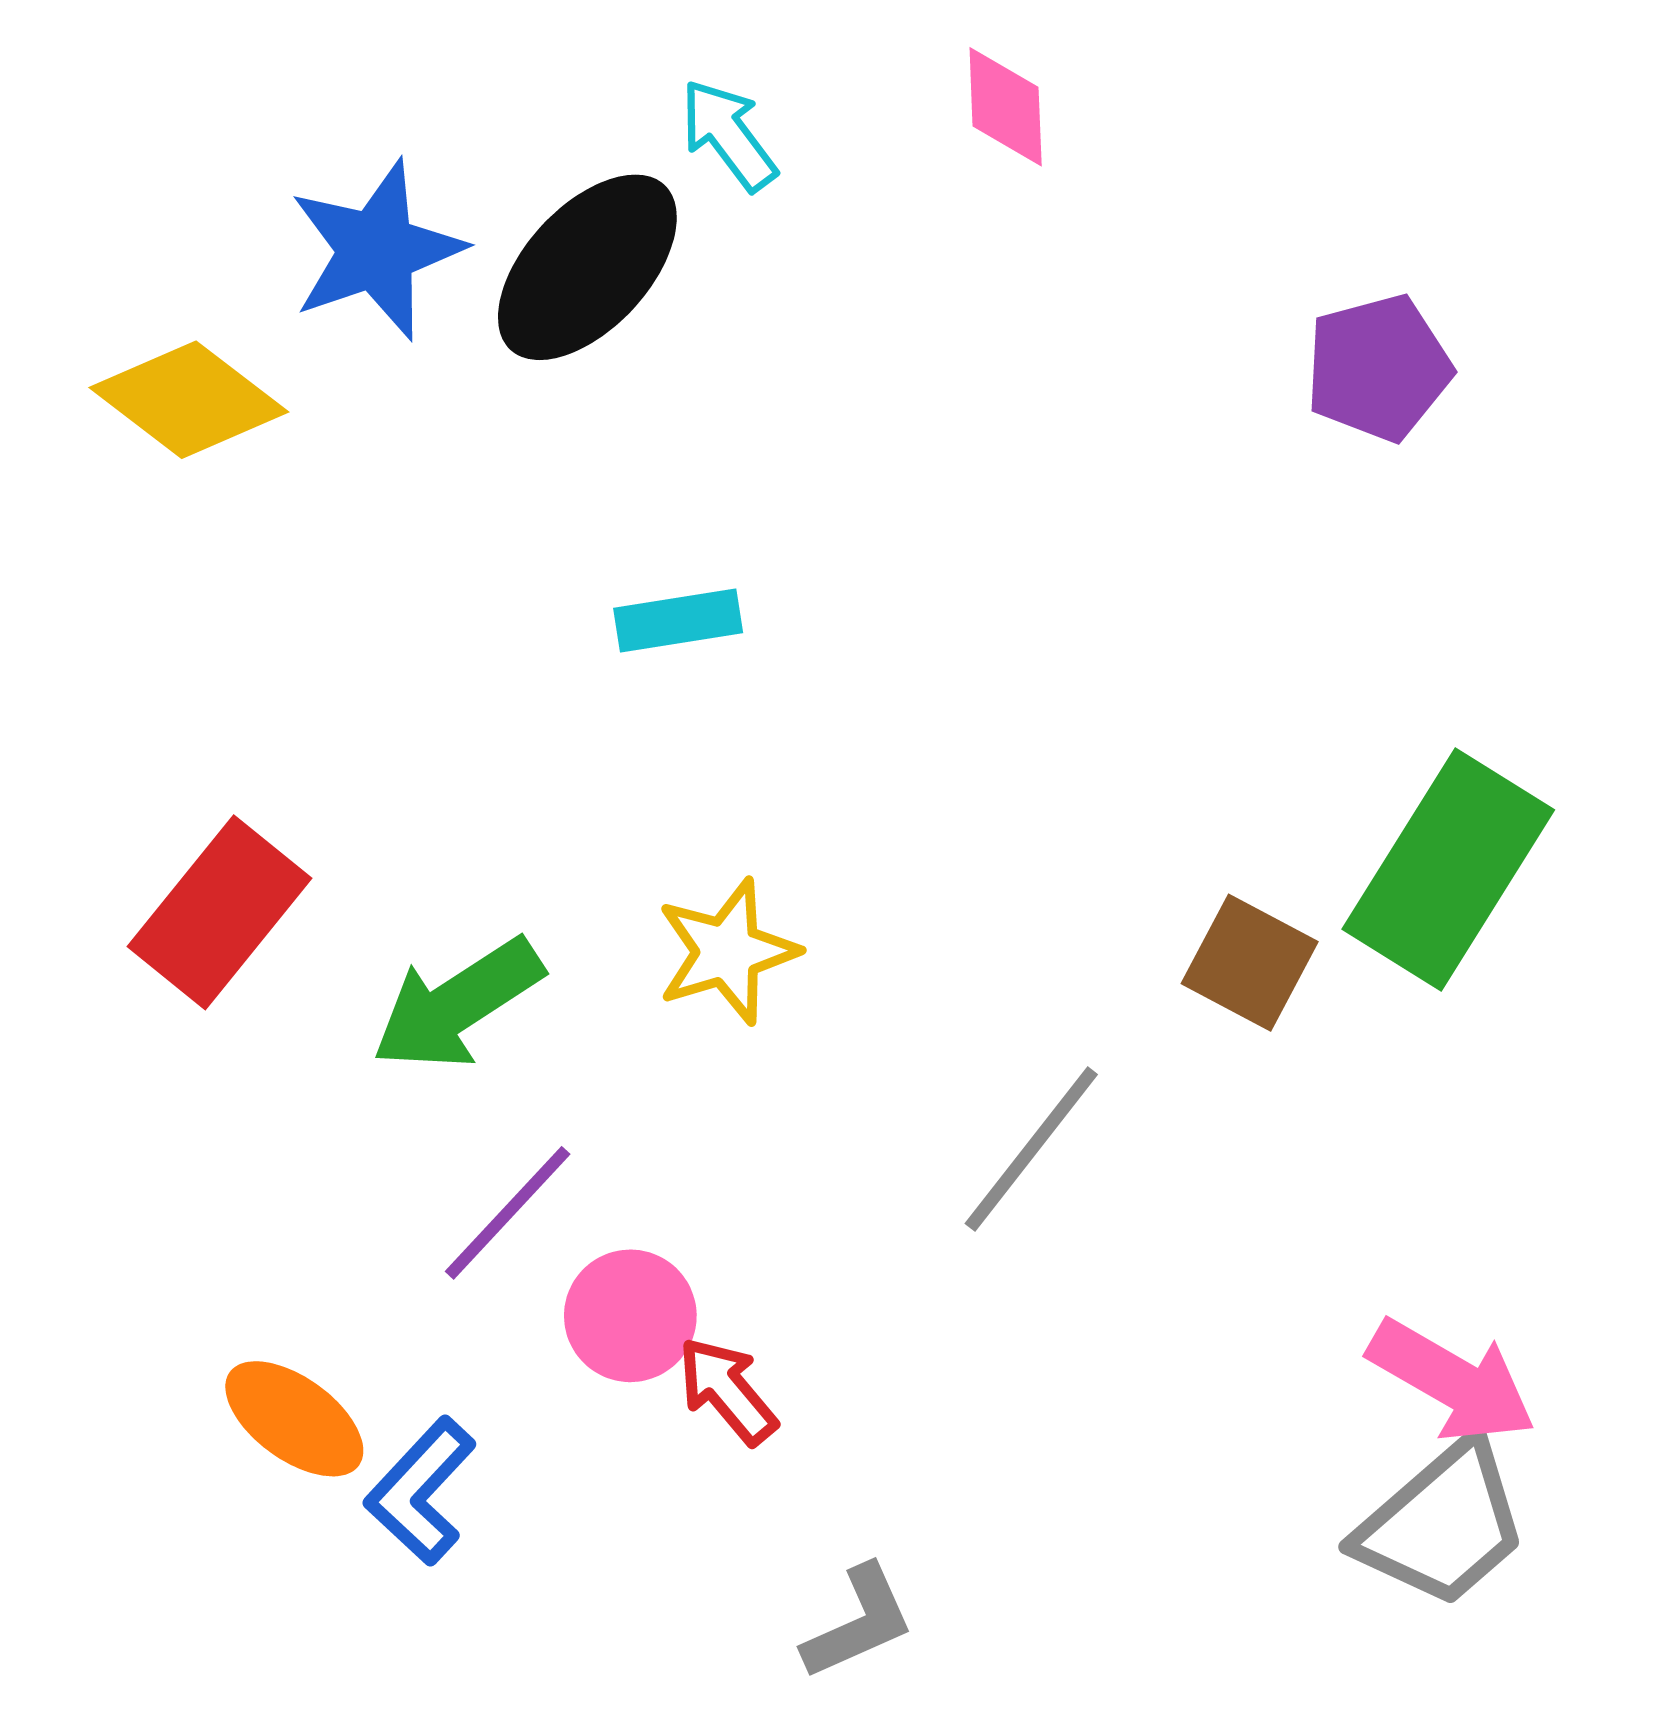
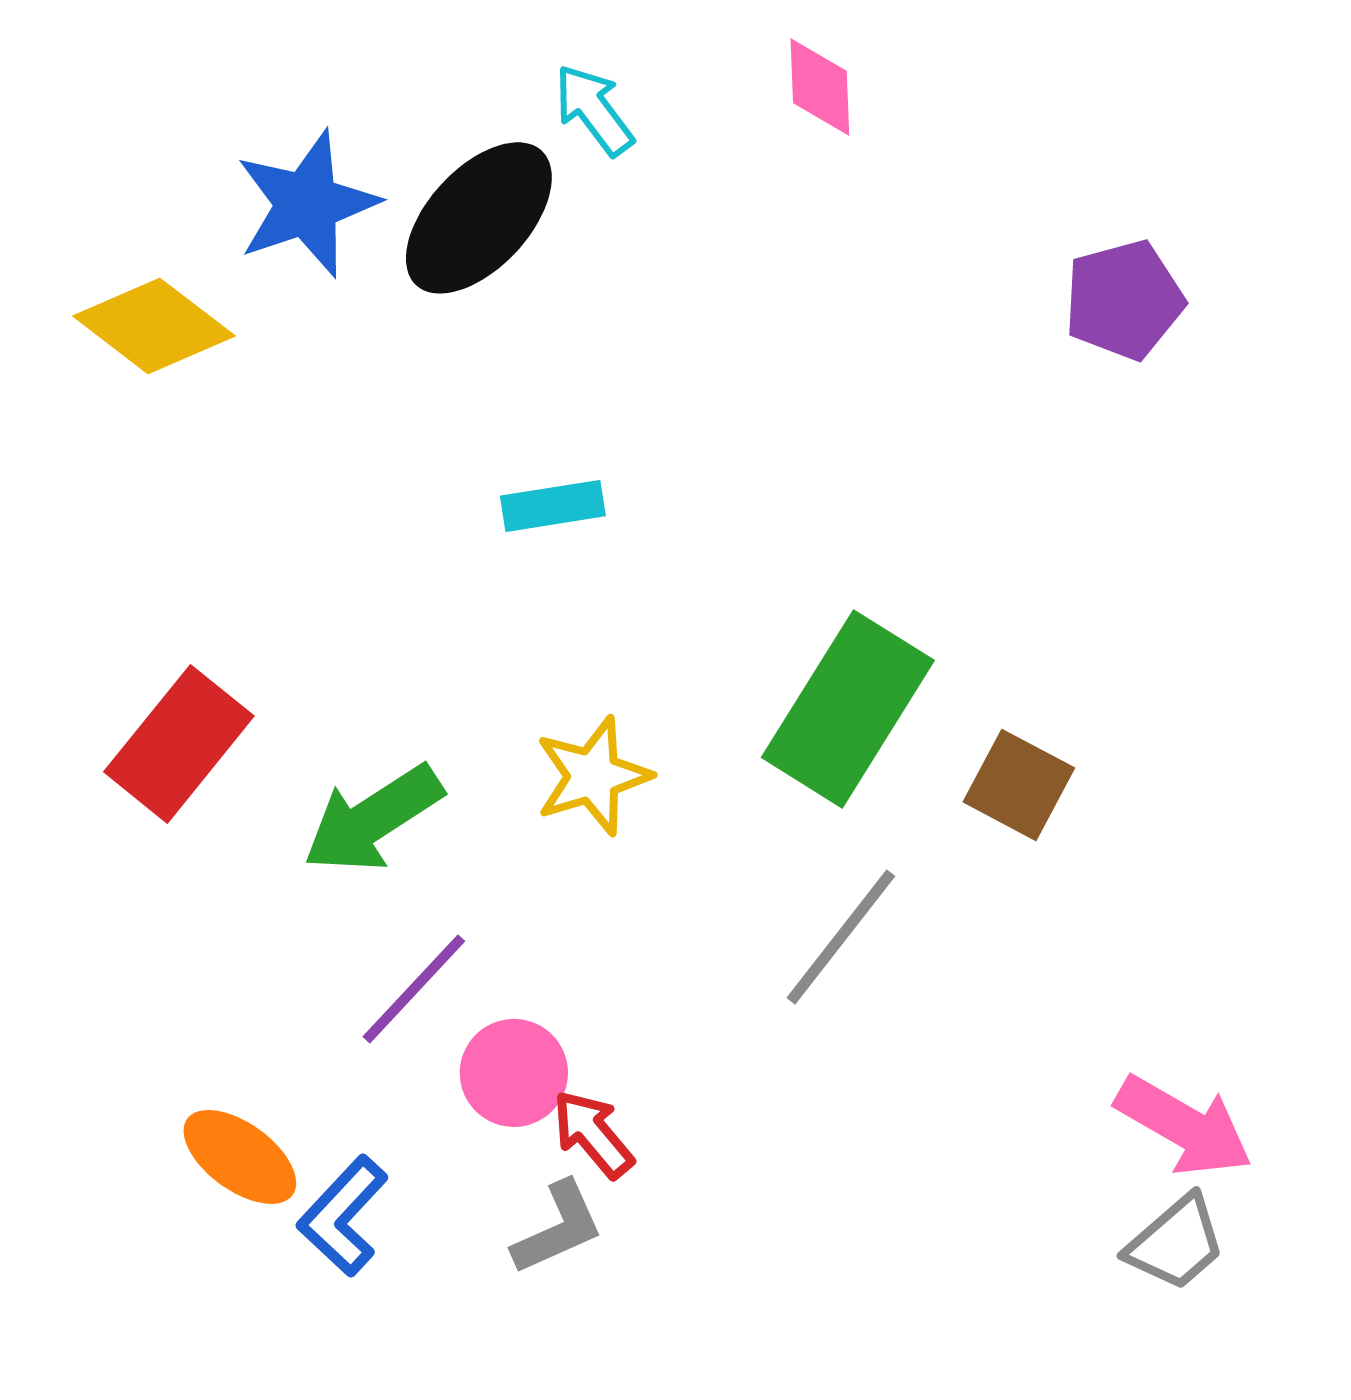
green rectangle: (1448, 869) -> (848, 709), moved
gray trapezoid: (1442, 1524) -> (1176, 1243), size x0.7
gray L-shape: (858, 1622) -> (558, 1228), moved

